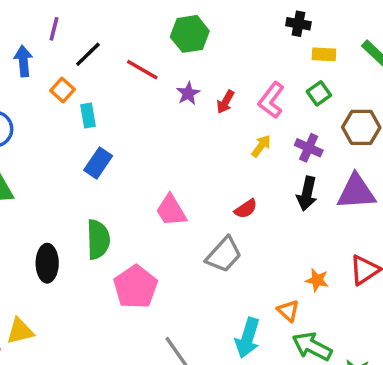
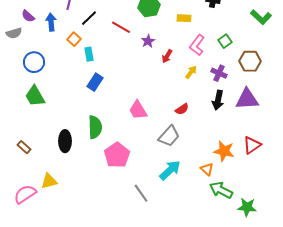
yellow rectangle: (324, 54) -> (184, 18), moved
red arrow: (225, 102) -> (167, 56), moved
orange star: (317, 280) -> (224, 151), size x1.5
cyan arrow: (248, 338) -> (170, 170), moved, turned -150

